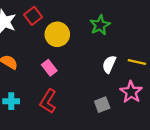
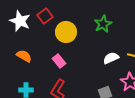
white semicircle: (109, 64) -> (111, 58), turned 42

